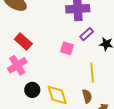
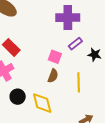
brown semicircle: (87, 96) -> (53, 76), moved, turned 32

